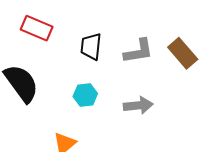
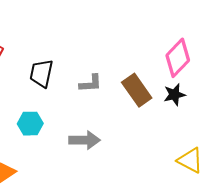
gray L-shape: (138, 51) -> (91, 83), size x0.7

